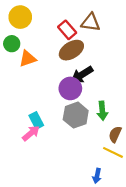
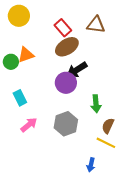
brown triangle: (91, 22) -> (96, 25), moved
green circle: (12, 44) -> (11, 62), moved
gray hexagon: (76, 115) -> (66, 124), moved
cyan rectangle: (36, 120) -> (20, 98), moved

